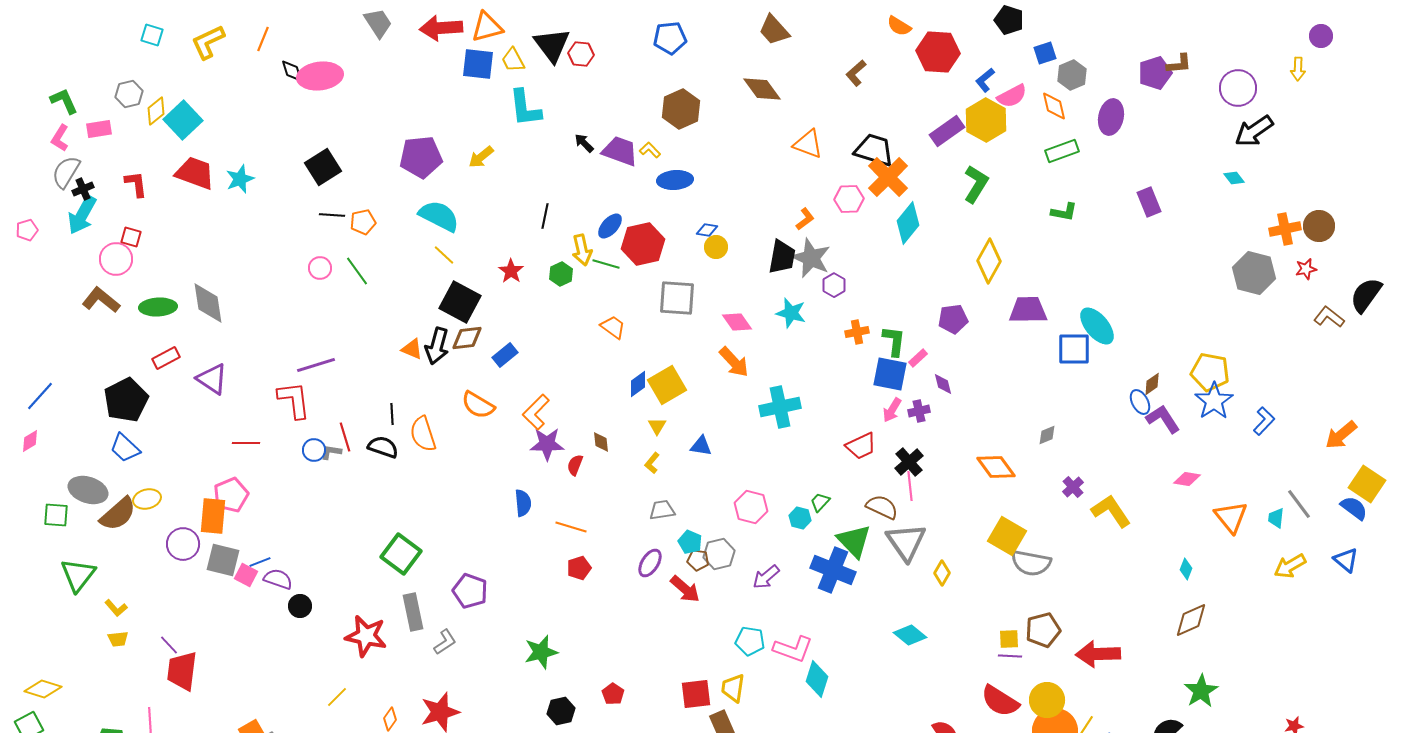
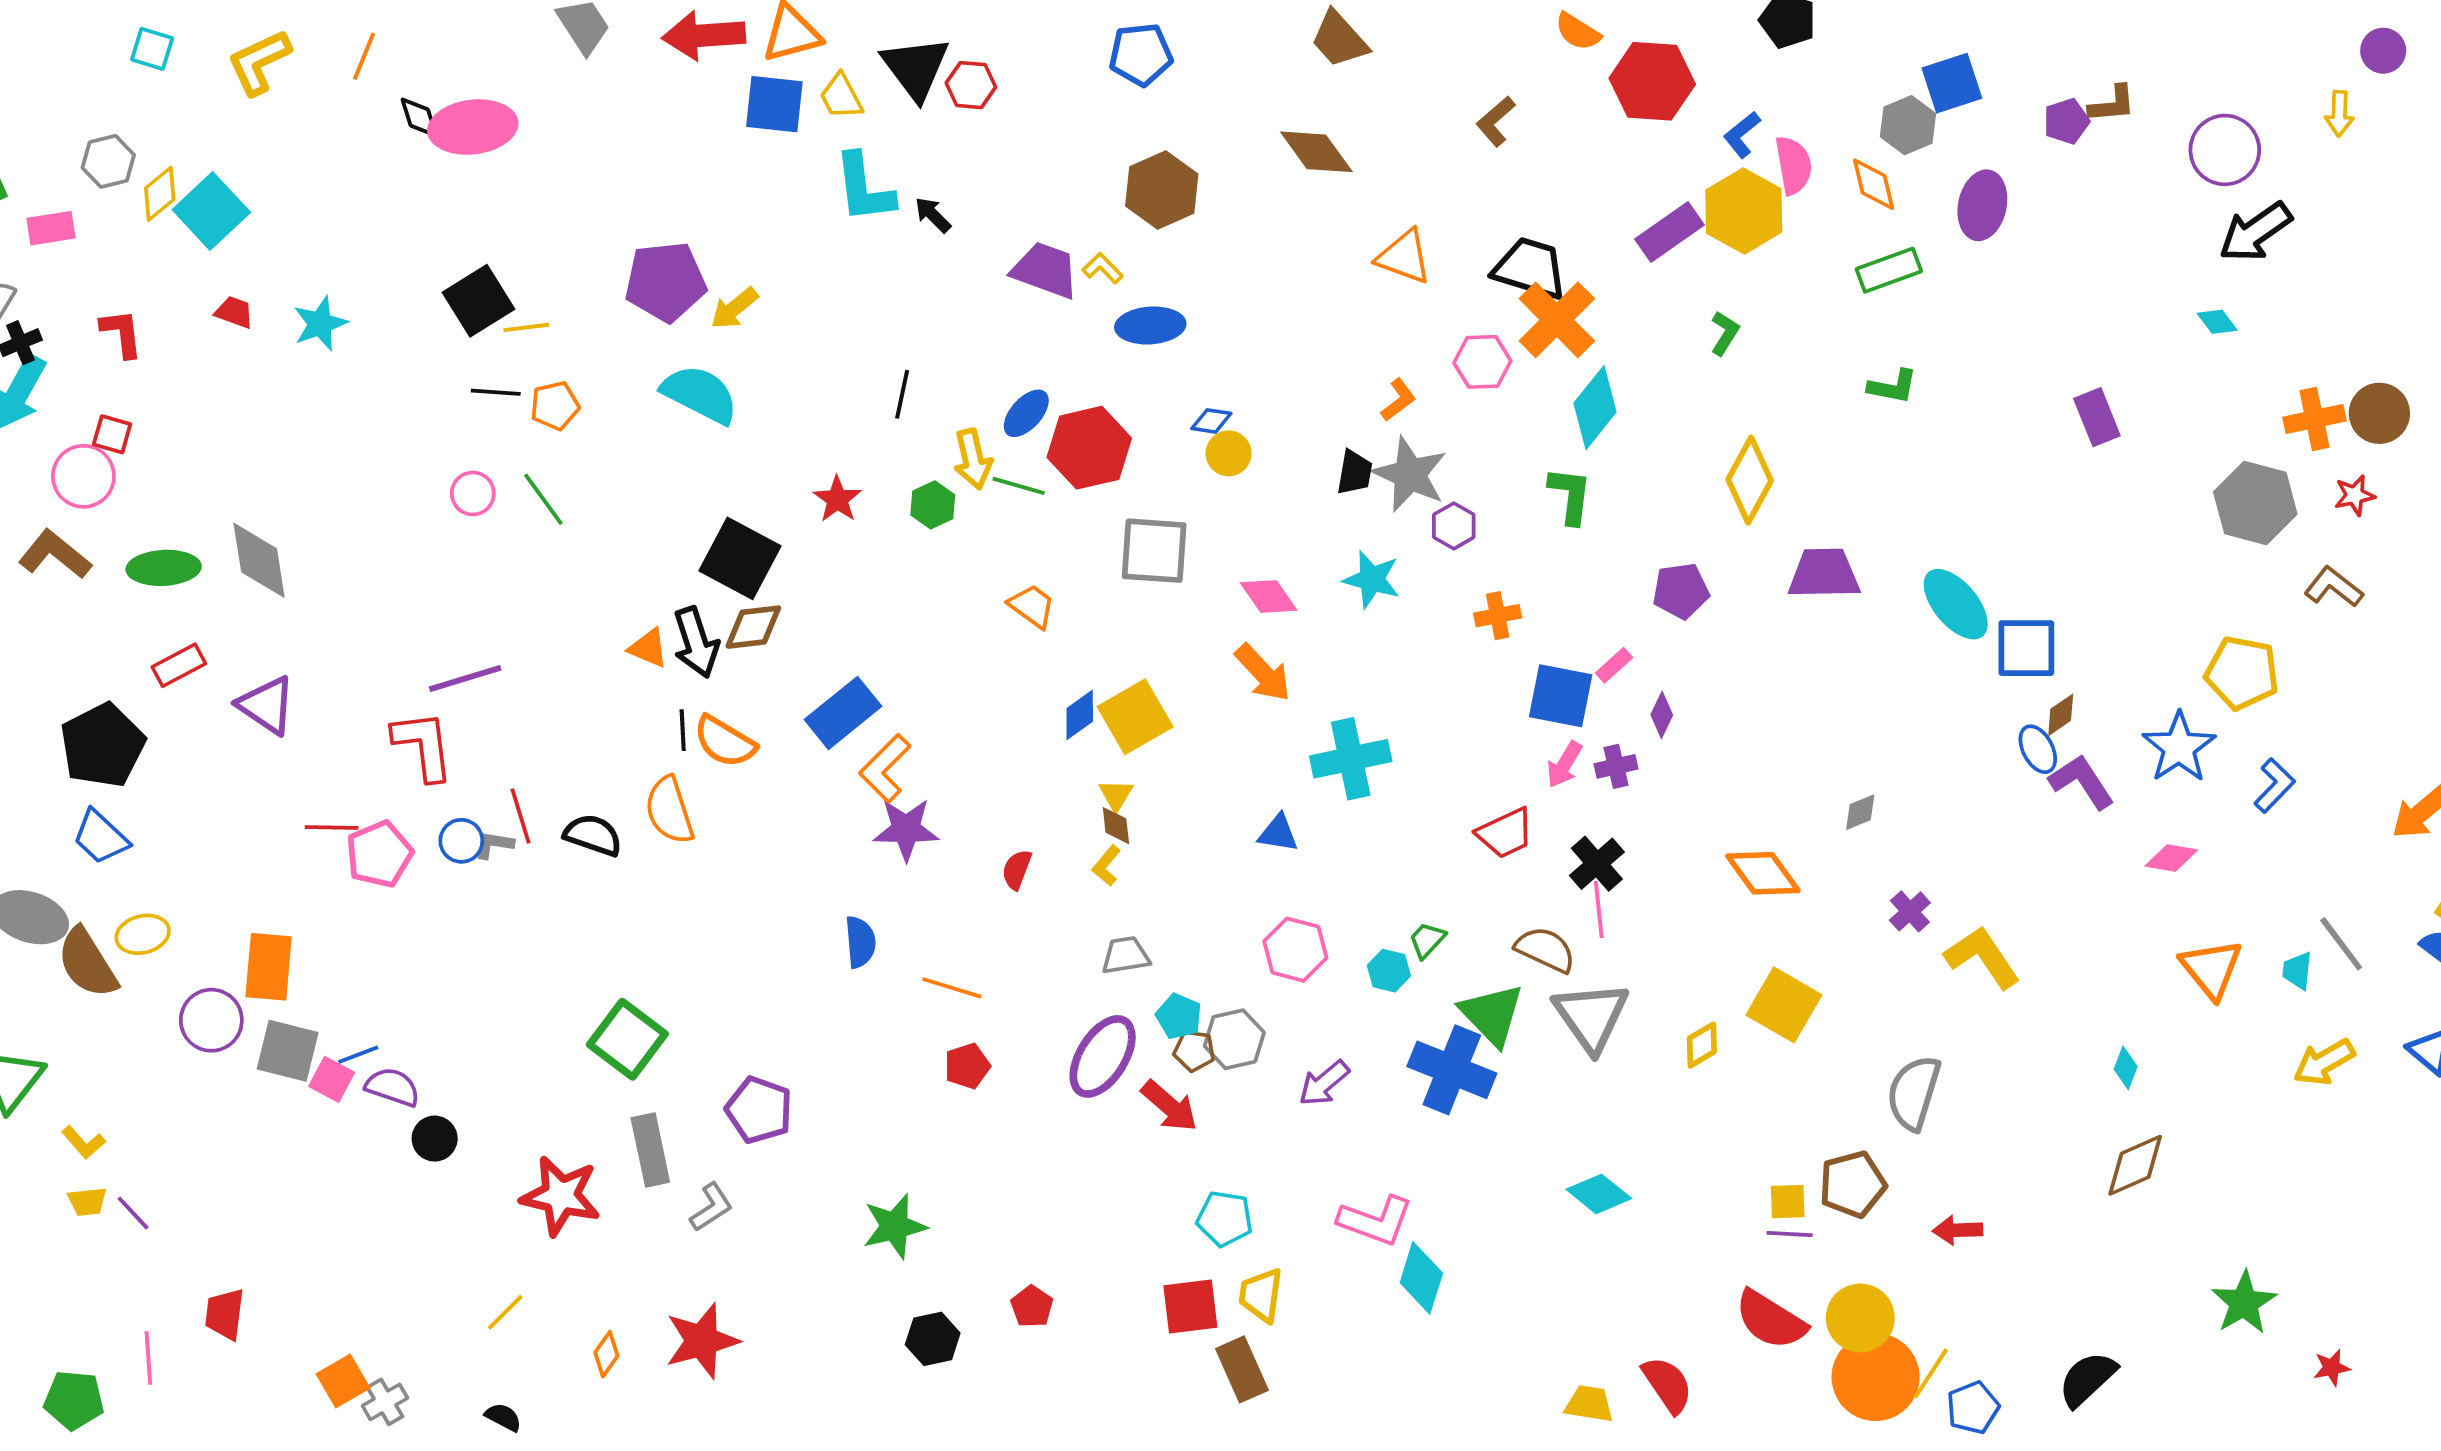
blue square: (1045, 53) -> (1952, 83), moved, size x1.4
purple pentagon: (1155, 73) -> (2066, 121), size x0.7
pink semicircle: (1012, 96) -> (1793, 165), turned -72
black arrow: (584, 143) -> (933, 215), moved
yellow arrow: (481, 157) -> (734, 308), moved
red trapezoid: (195, 173) -> (234, 312), size x0.5
green L-shape: (976, 184) -> (1725, 333), size x0.6
purple rectangle: (1149, 202) -> (2097, 417), moved
yellow line: (444, 255) -> (526, 327), moved, turned -50
black trapezoid: (782, 257) -> (1355, 472), size x0.7
brown L-shape: (1329, 317) -> (2334, 587), moved
green L-shape: (894, 341) -> (1570, 495), moved
black arrow: (437, 346) -> (696, 642), turned -33
blue square: (1074, 349) -> (2026, 648), moved
blue rectangle: (505, 355) -> (843, 713), moved, size x1.5
yellow pentagon: (1210, 372) -> (2242, 673), moved
purple diamond: (943, 384) -> (1662, 715), turned 40
orange semicircle: (478, 405) -> (725, 742), moved
black line: (392, 414) -> (683, 730), moved
brown diamond: (601, 442) -> (1116, 826), moved
blue triangle: (701, 446) -> (1278, 833), moved
red semicircle: (575, 465) -> (1017, 869), moved
pink diamond: (1187, 479) -> (2171, 858), moved
pink pentagon: (231, 495) -> (379, 854), moved
brown semicircle: (118, 514) -> (87, 963), turned 99
purple ellipse: (650, 563) -> (1103, 1056), size x1.5
gray semicircle: (1031, 563) -> (1914, 1093), moved, turned 96
yellow diamond: (942, 573) -> (1702, 1045), moved, turned 30
cyan pentagon: (750, 641) -> (1225, 1219), moved
purple line: (169, 645) -> (133, 1213), moved
red arrow: (1098, 654) -> (1958, 1230), size x0.6
red trapezoid: (182, 671) -> (225, 1314), moved, size x0.7
green star: (1201, 691) -> (2244, 1303), moved

